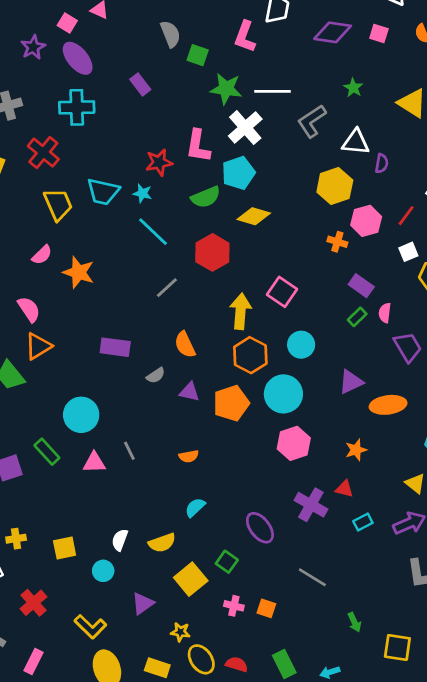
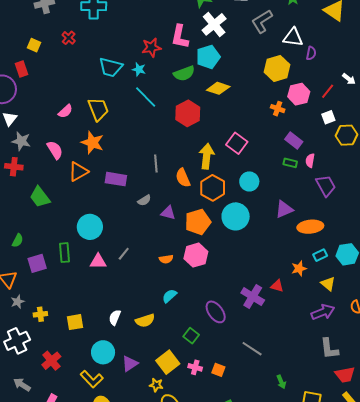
red cross: (43, 153) -> (69, 38), size x0.6
yellow trapezoid: (58, 204) -> (98, 109), moved
orange star: (79, 272) -> (92, 143), moved
gray line: (167, 288) -> (156, 163), moved, turned -54
green rectangle: (357, 317) -> (290, 163), turned 56
orange semicircle: (185, 345) -> (183, 178), moved
orange triangle: (38, 346) -> (78, 172), moved
pink hexagon: (294, 443) -> (196, 255), moved
orange star: (356, 450) -> (299, 268), moved
gray line: (129, 451) -> (124, 254), turned 64
green rectangle: (47, 452) -> (64, 253), turned 36
cyan rectangle: (363, 522) -> (320, 255), moved
cyan circle: (103, 571) -> (103, 352), moved, size x1.5
yellow square: (191, 579) -> (168, 362), moved

